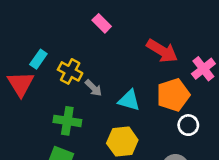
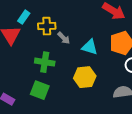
yellow cross: (70, 71) -> (47, 26), turned -30

